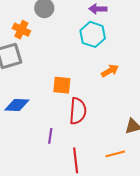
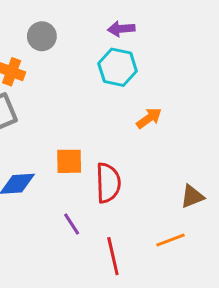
orange square: (62, 85) -> (69, 161), moved
purple line: (50, 136) -> (72, 224), turned -35

